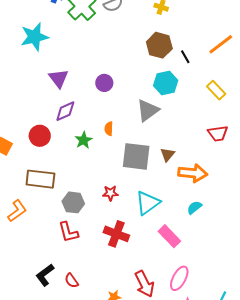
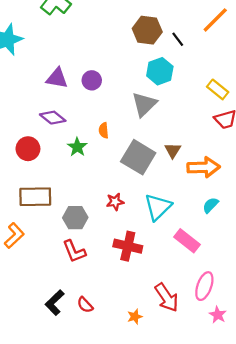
purple triangle: (59, 78) -> (57, 78), moved, turned -35
yellow rectangle: (216, 90) -> (218, 89), moved
purple diamond: (65, 111) -> (53, 118), turned 70
gray square: (136, 156) -> (138, 157), turned 32

